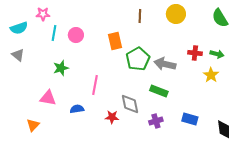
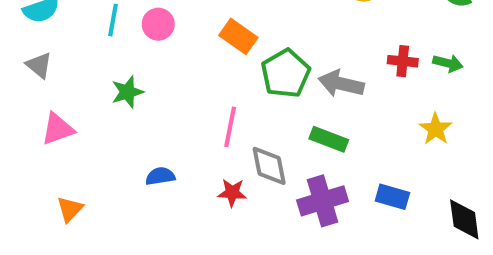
orange rectangle: (115, 41) -> (238, 36), turned -42
yellow star: (211, 75) -> (436, 129), moved
pink line: (95, 85) -> (230, 127), moved
pink triangle: (48, 98) -> (58, 129), moved, turned -30
purple cross: (156, 121) -> (323, 201), size x1.6

